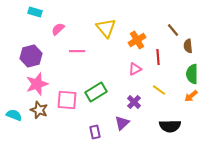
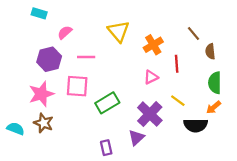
purple hexagon: (31, 56) -> (49, 59), moved
pink square: (67, 100) -> (77, 86), moved
purple cross: (134, 102) -> (150, 114), size x1.6
black semicircle: (170, 126) -> (196, 125), moved

